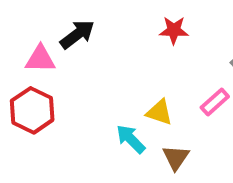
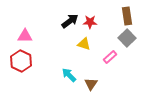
black arrow: (77, 34) -> (70, 21), moved
yellow triangle: (159, 112) -> (84, 44), moved

